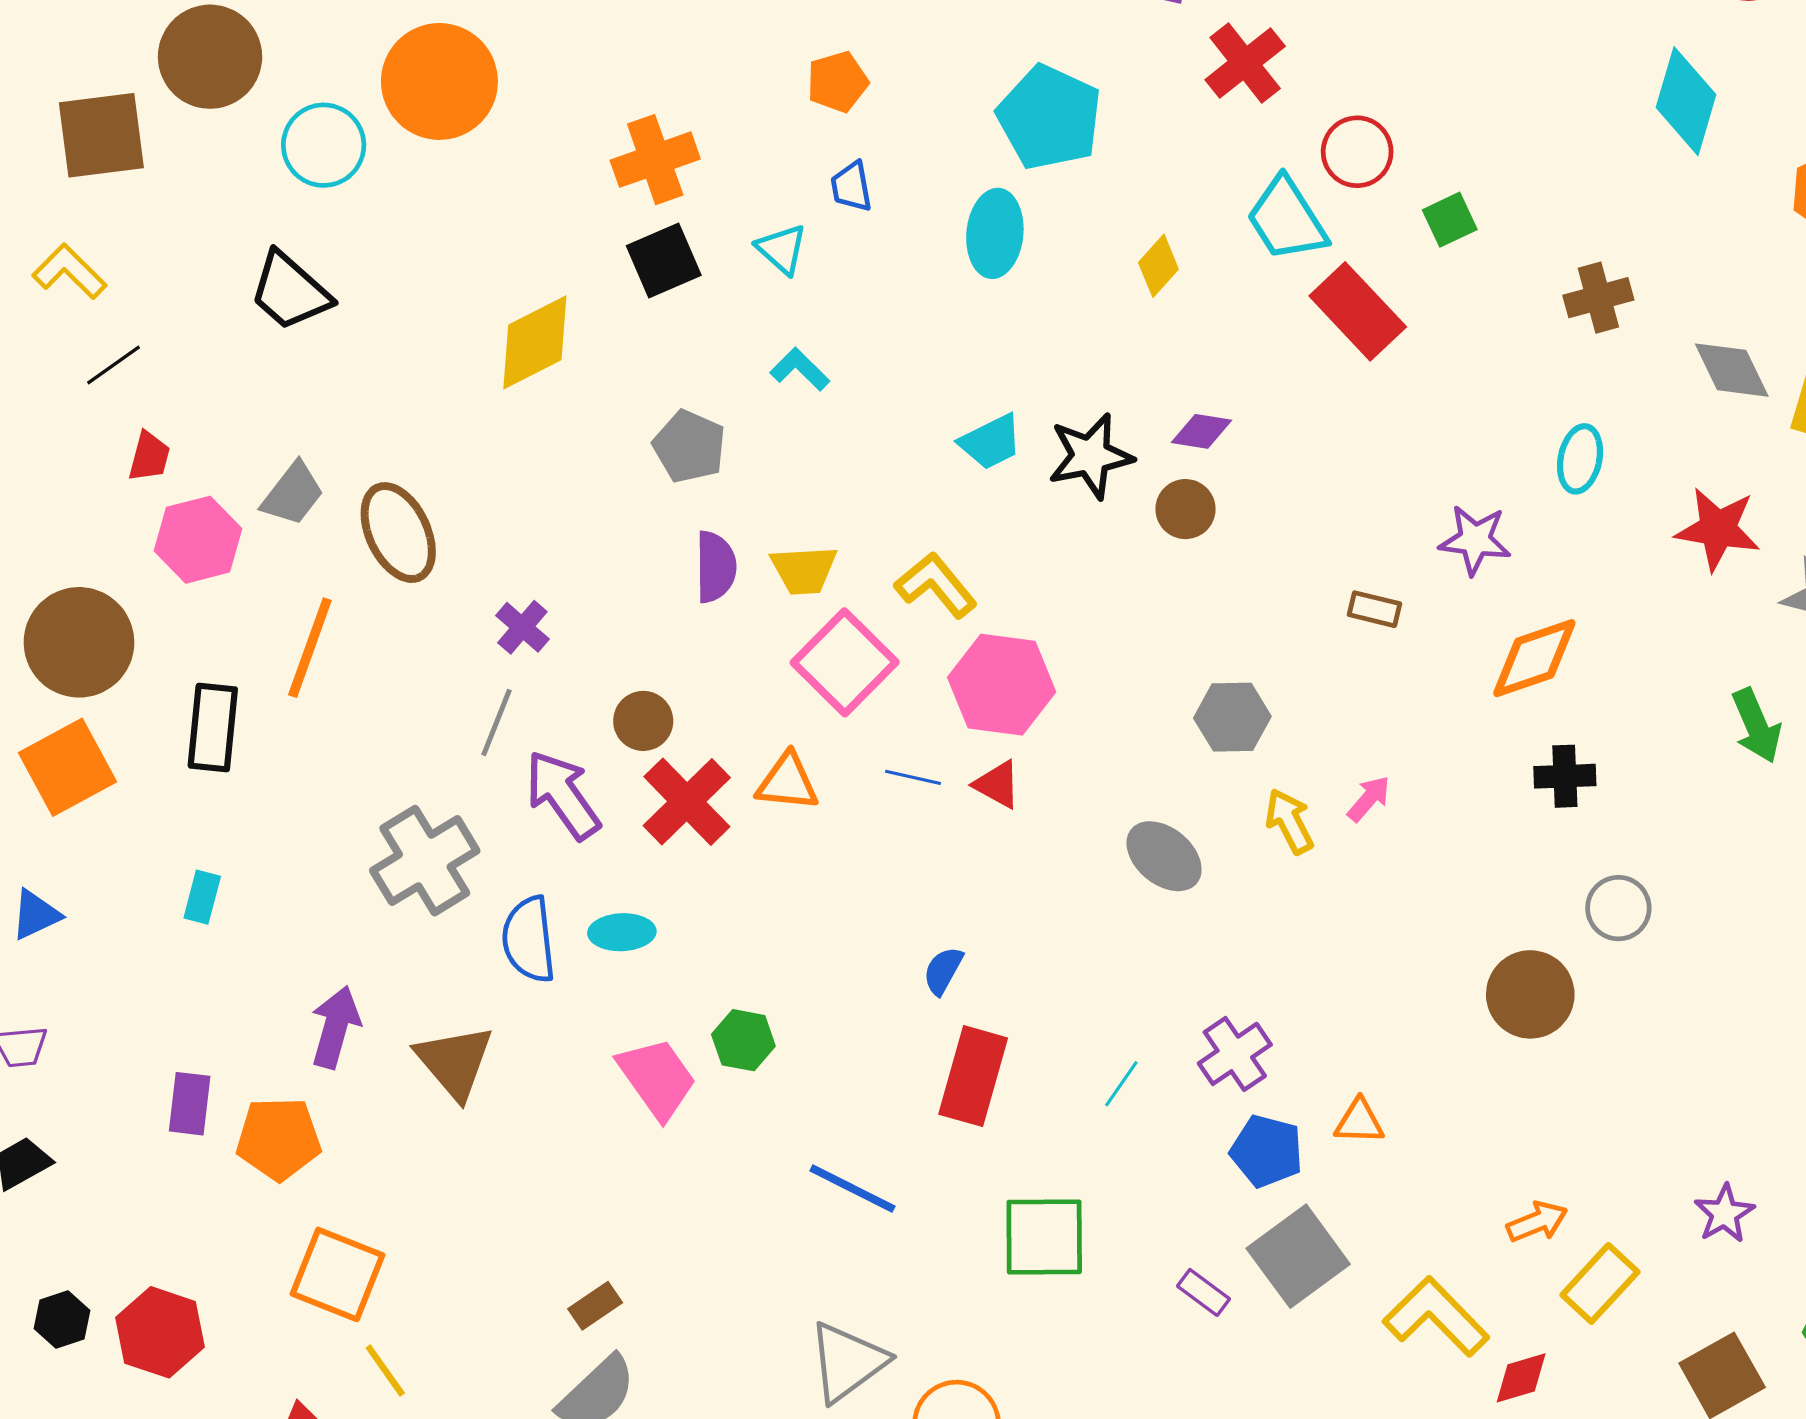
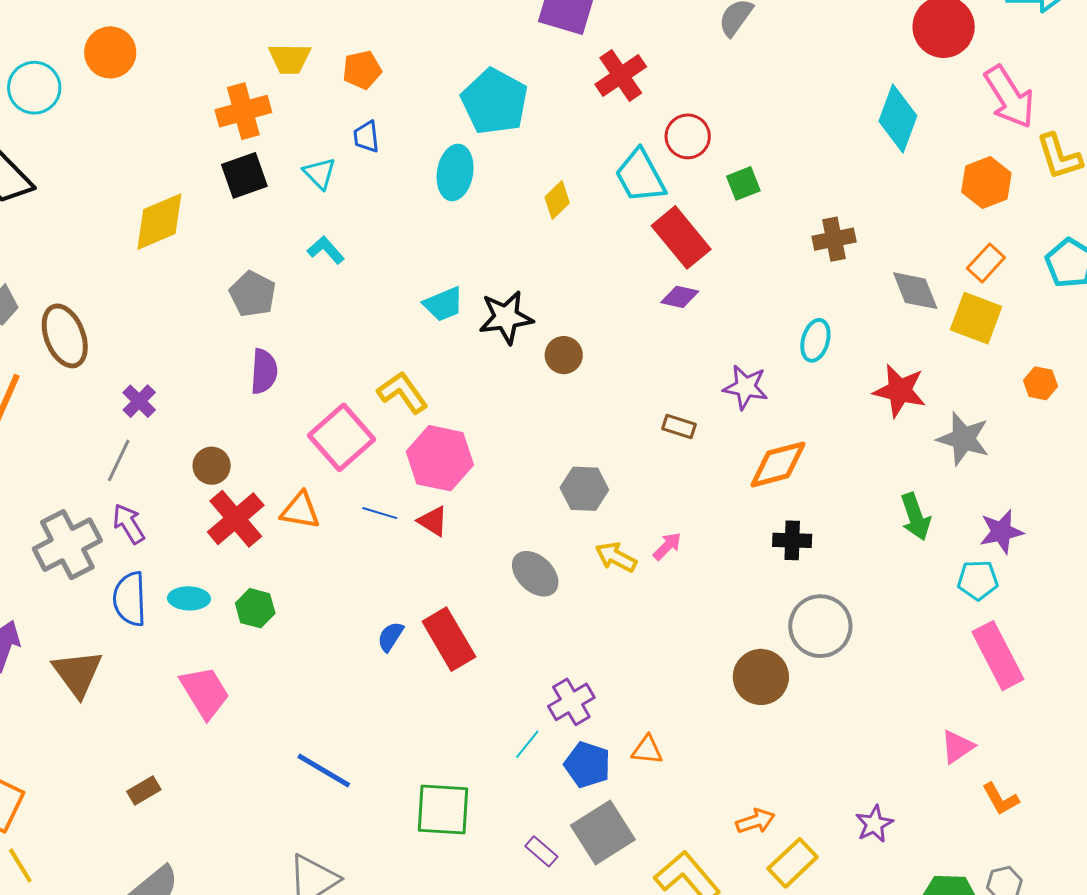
orange circle: (439, 81) -> (110, 52), size x0.7
purple diamond: (1202, 431) -> (680, 297), moved
yellow trapezoid: (804, 570) -> (290, 59), moved
purple arrow: (563, 795) -> (129, 524), moved, size x0.7
yellow arrow: (1289, 821) -> (616, 557), turned -39
gray circle: (1618, 908) -> (820, 626), size x1.5
green hexagon: (743, 1040) -> (255, 608), moved
red rectangle: (973, 1076) -> (449, 639), moved, turned -50
cyan line: (1121, 1084) -> (527, 744), moved
brown rectangle: (595, 1306) -> (144, 791), moved

